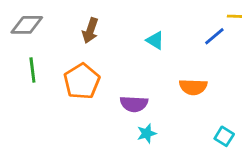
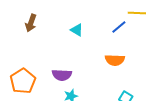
orange pentagon: (82, 81) -> (23, 81), moved
orange semicircle: (193, 87) -> (115, 60), moved

